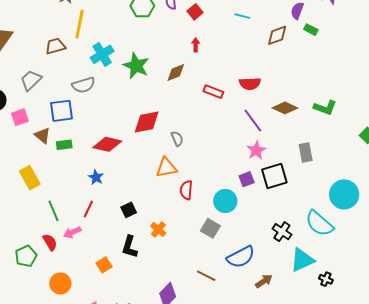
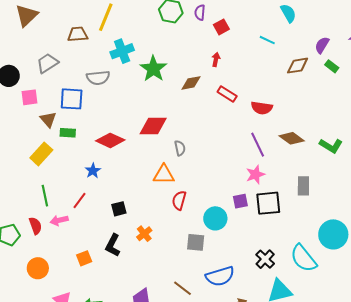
red rectangle: (213, 92) -> (227, 94), moved
yellow rectangle: (30, 178) -> (41, 154), moved, turned 60
gray square: (210, 228) -> (196, 242), turned -36

